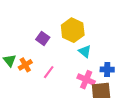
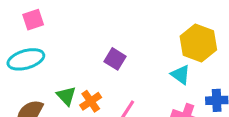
yellow hexagon: (73, 30) -> (198, 43), moved

